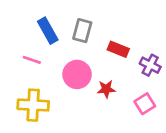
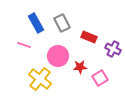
gray rectangle: (82, 31) -> (62, 23), turned -42
pink square: (145, 104) -> (100, 78), moved
yellow cross: (33, 105) -> (40, 79), moved, turned 35

